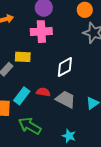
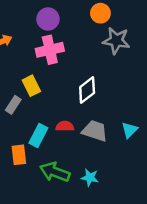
yellow rectangle: (23, 57) -> (31, 86), turned 70
cyan star: (69, 136) -> (90, 178), moved

